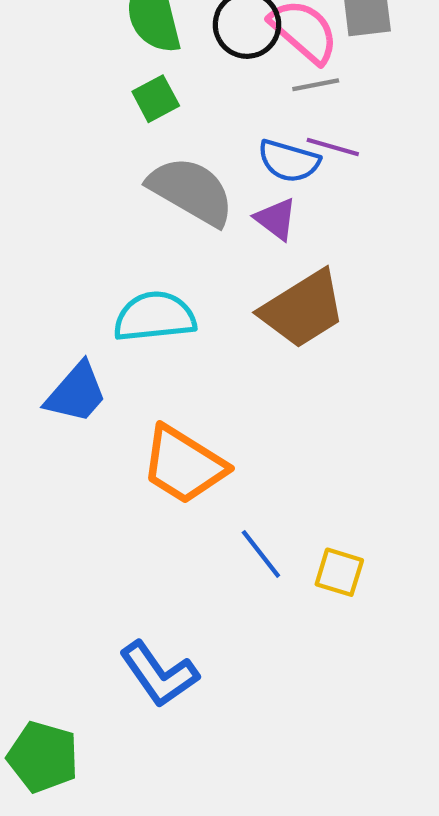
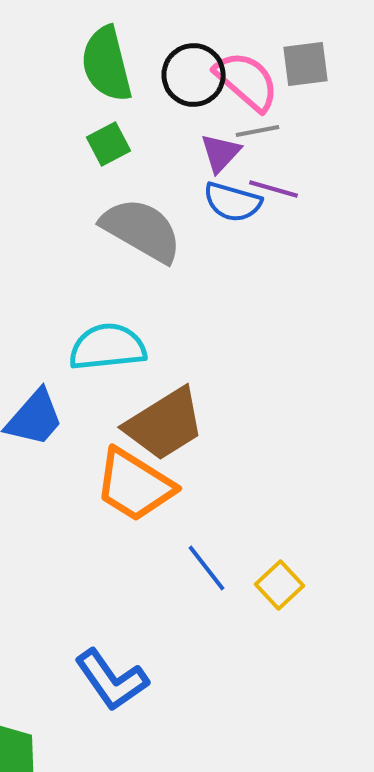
purple triangle: (276, 219) -> (221, 153), moved, turned 36
brown trapezoid: (303, 309) -> (165, 424), moved
yellow square: (339, 572) -> (280, 585), turned 30

